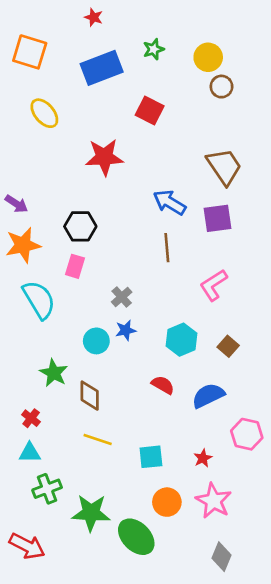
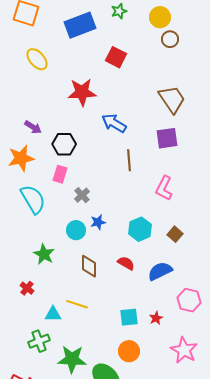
blue arrow: (170, 202) -> (114, 123), moved
purple arrow: (16, 204) -> (33, 127), moved
pink L-shape: (214, 285) -> (164, 188), turned -30
gray cross: (122, 297) -> (82, 195), moved
brown diamond: (90, 396) -> (89, 266), moved
cyan triangle: (30, 453) -> (53, 314), moved
cyan square: (151, 457) -> (129, 317), moved
pink star: (214, 501) -> (184, 350), moved

